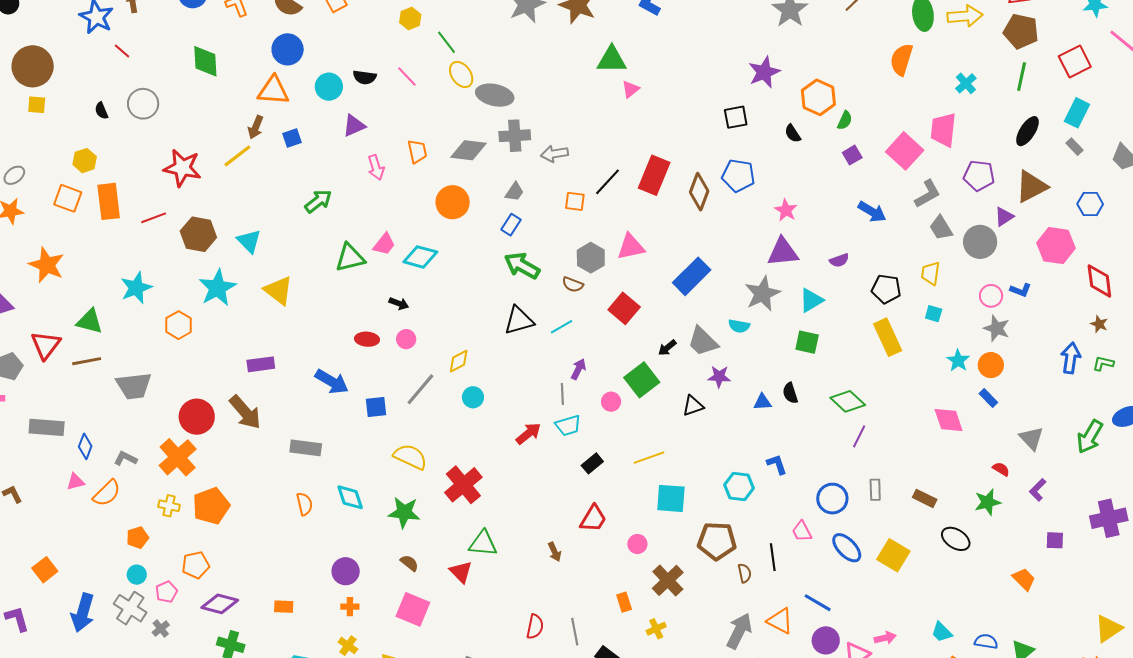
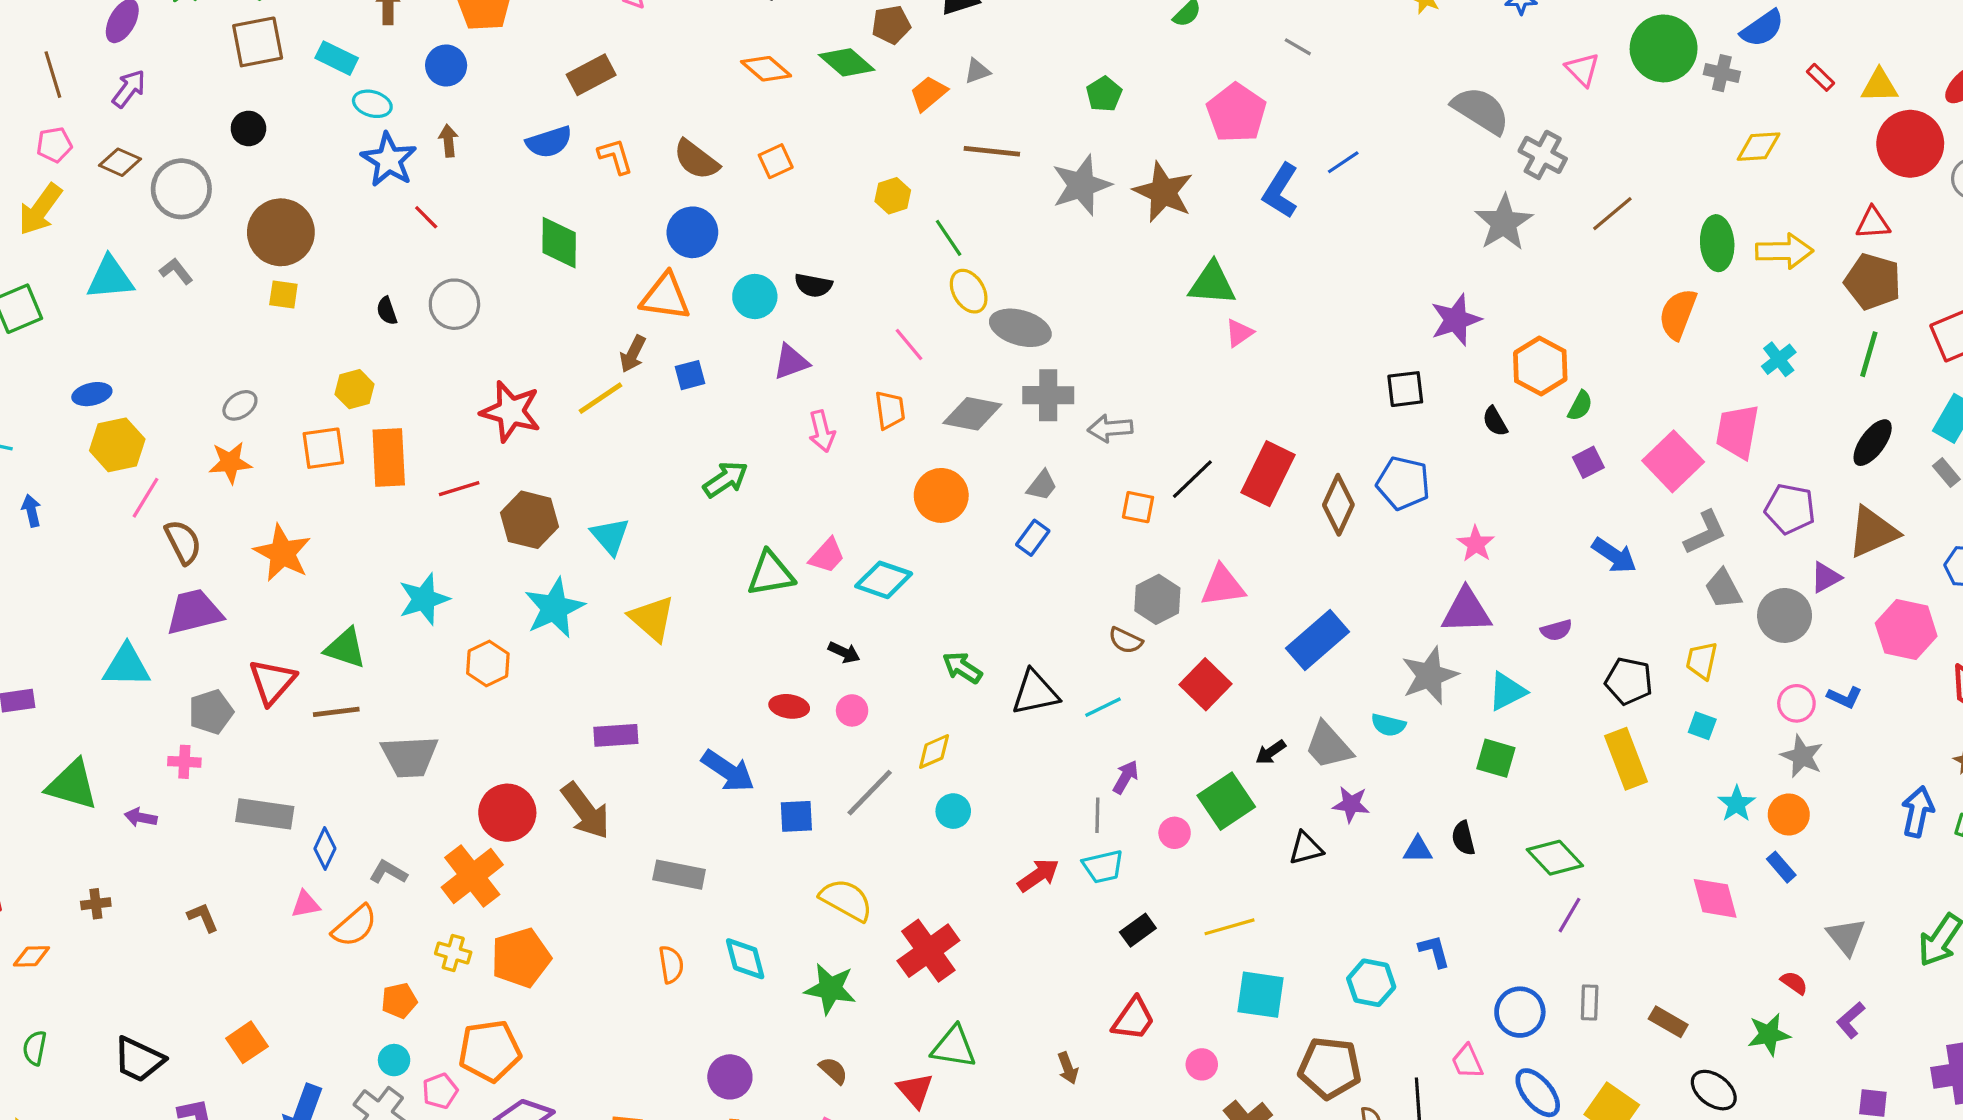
pink line: (407, 76) -> (909, 344), moved
orange square: (68, 198) -> (323, 448), turned -32
green arrow: (522, 266) -> (962, 668), moved, size x0.7
orange pentagon: (196, 565) -> (490, 1051), size x1.4

